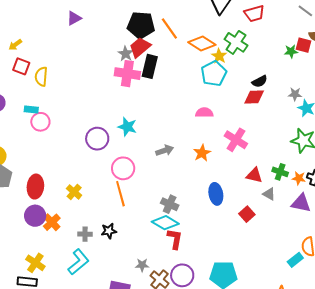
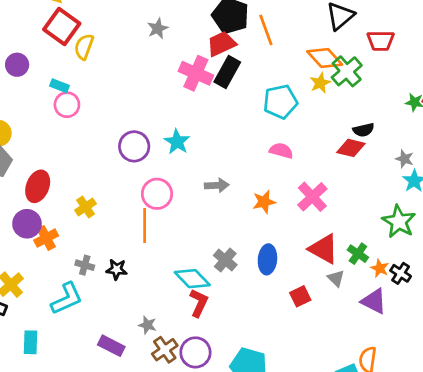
orange diamond: (202, 44) -> (325, 58), moved
gray star: (126, 54) -> (158, 29), moved
red square: (21, 66) -> (62, 27), size x1.5
cyan pentagon: (214, 74) -> (280, 102), moved
red triangle: (254, 175) -> (324, 249), size x1.4
gray cross: (170, 204) -> (225, 260), moved

